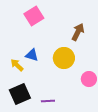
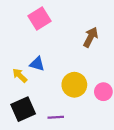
yellow circle: (64, 58) -> (74, 85), moved

